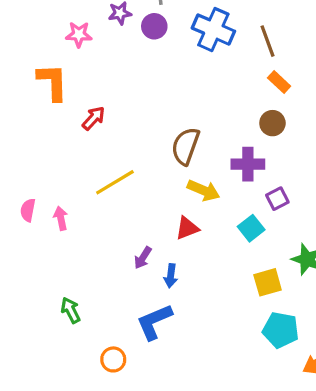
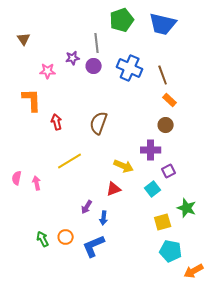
red arrow: (94, 118) -> (57, 122), turned -56
brown semicircle: (185, 146) -> (99, 123), moved
orange circle: (113, 359) -> (66, 237), moved

